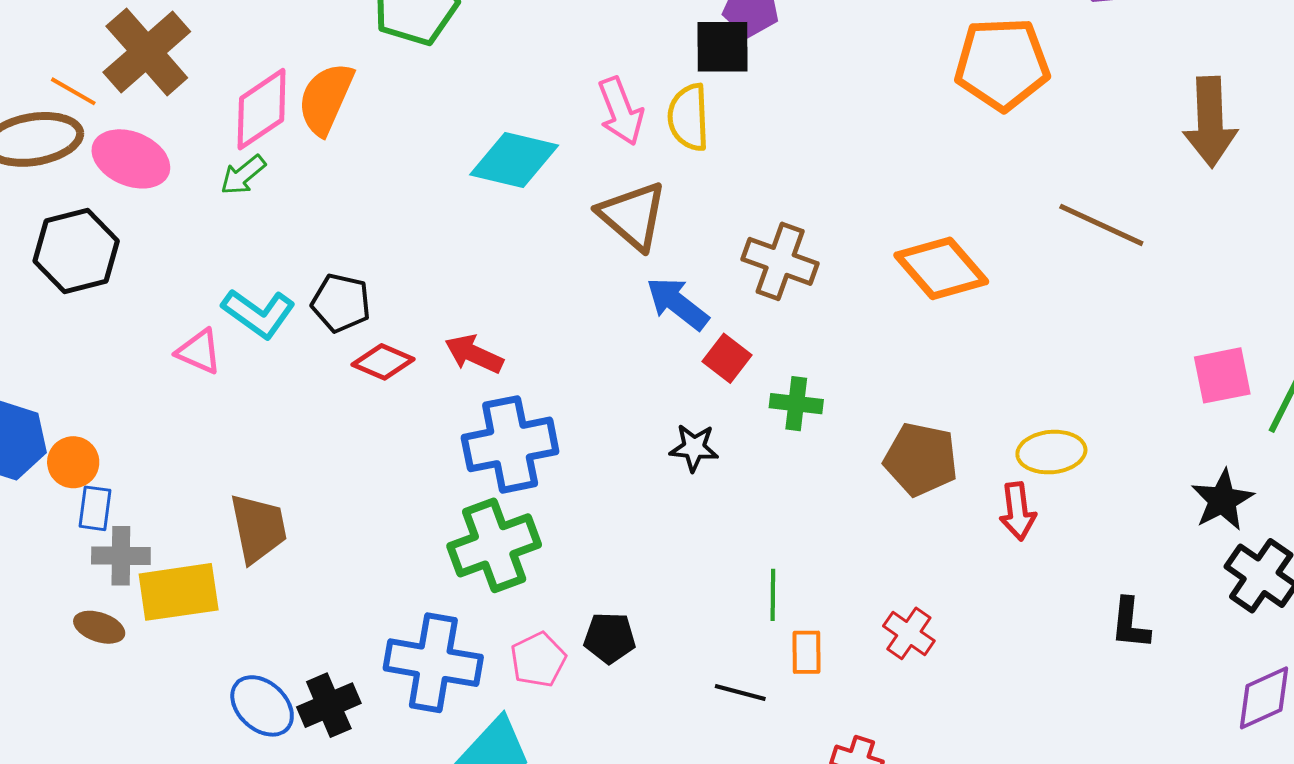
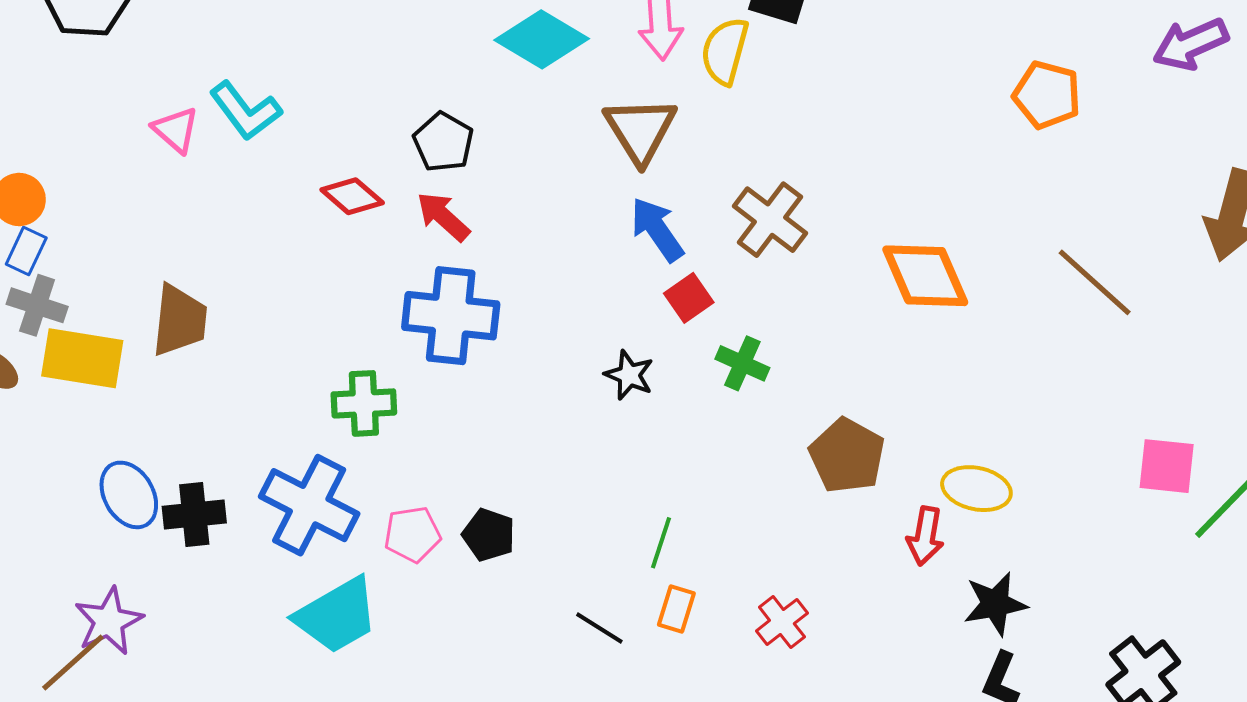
orange pentagon: (1002, 64) -> (1047, 95), size x0.7
black pentagon: (341, 303) -> (443, 142), moved
black star: (1222, 500) -> (995, 604), moved
green cross: (494, 545) -> (364, 403), moved, size x0.7

